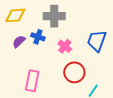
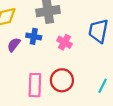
red circle: (74, 72) -> (62, 80), moved

